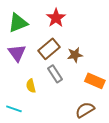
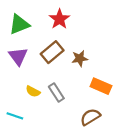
gray rectangle: (55, 74) -> (56, 92), moved
yellow semicircle: (31, 86) -> (33, 91), turned -48

